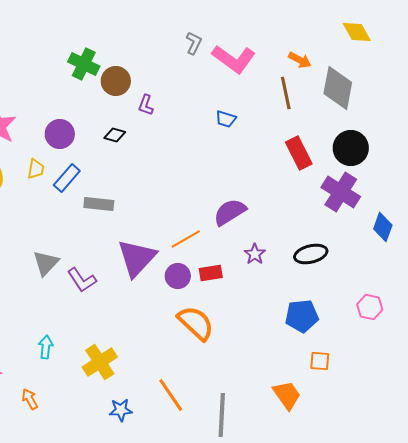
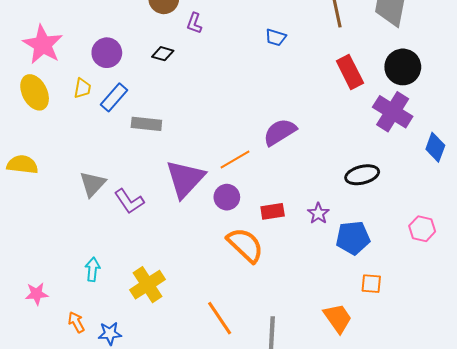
purple star: (255, 254) -> (318, 213), moved
red rectangle: (211, 273) -> (273, 211), moved
blue star: (121, 410) -> (110, 333), moved

